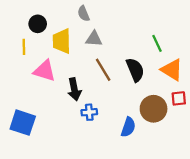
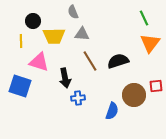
yellow trapezoid: (62, 41) -> (54, 36), turned -90
green line: (157, 43) -> (144, 18), moved
black semicircle: (135, 70) -> (118, 61), turned -85
orange triangle: (172, 70) -> (150, 43), moved, turned 35
blue square: (23, 123) -> (20, 86), moved

